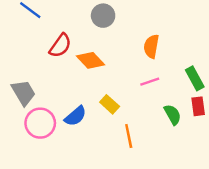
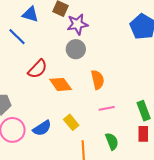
orange semicircle: (151, 46) -> (98, 80), moved, turned 150
green semicircle: (173, 115) -> (112, 141), moved

